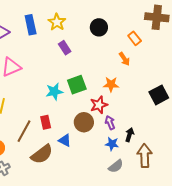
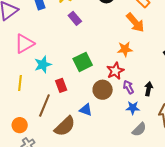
orange arrow: (124, 59) -> (135, 22), size x1.5
green square: (77, 85) -> (83, 62), moved
cyan star: (54, 91) -> (43, 65), moved
red rectangle: (46, 122) -> (61, 85), moved
black arrow: (130, 135) -> (149, 89), moved

